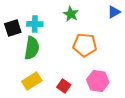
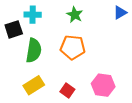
cyan cross: (35, 24) -> (33, 15), moved
orange pentagon: (85, 45) -> (73, 47), moved

